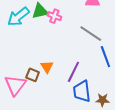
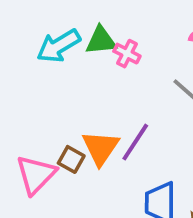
orange triangle: (47, 67) -> (101, 148), size x1.5
purple line: (73, 72) -> (135, 142), moved

